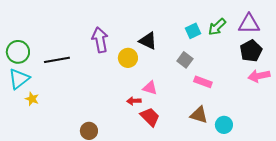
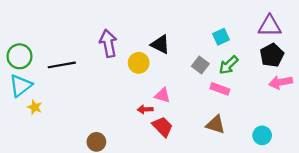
green arrow: (217, 27) -> (229, 65), moved
cyan square: (193, 31) -> (221, 37), moved
cyan circle: (224, 125) -> (262, 135), moved

